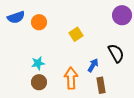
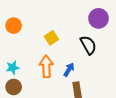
black semicircle: (116, 53) -> (88, 45), moved
orange arrow: (71, 78) -> (46, 66), moved

